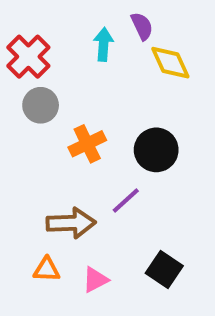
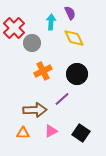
yellow diamond: (170, 63) -> (74, 38), moved
gray circle: (41, 105) -> (32, 43), moved
pink triangle: (95, 280) -> (51, 131), moved

